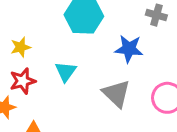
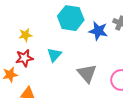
blue star: (129, 49) -> (98, 31), moved

